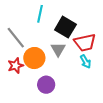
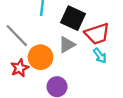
gray triangle: (58, 49) -> (67, 45), turned 35

